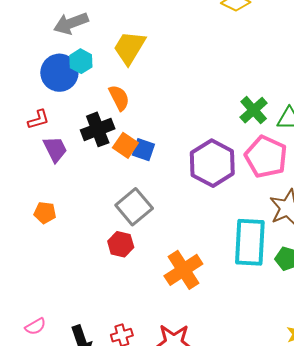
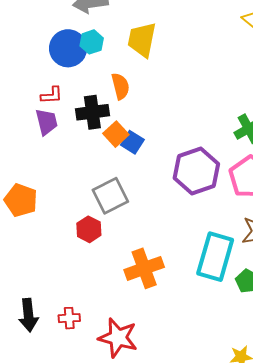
yellow trapezoid: (129, 48) -> (142, 40), turned -33
red L-shape: (38, 119) -> (52, 95), moved
orange pentagon: (45, 213) -> (21, 200), moved, size x1.5

